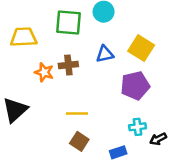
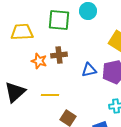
blue triangle: (105, 54) -> (89, 70), moved
yellow line: (77, 114) -> (50, 95), moved

